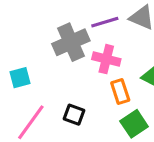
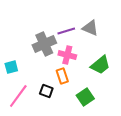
orange rectangle: (120, 91) -> (62, 76), moved

